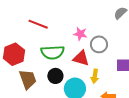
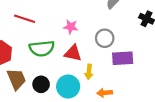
gray circle: (99, 44) -> (105, 38), moved
black circle: (55, 76) -> (41, 84), moved

